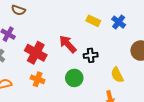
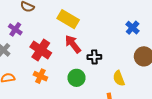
yellow rectangle: (93, 21) -> (68, 19), moved, size x1.5
blue cross: (119, 22) -> (133, 28), moved

